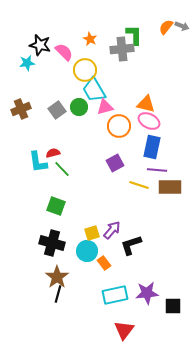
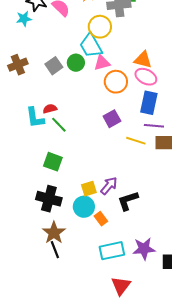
yellow circle: (85, 70) -> (100, 27), moved
black line: (58, 294) -> (55, 250), turned -36

